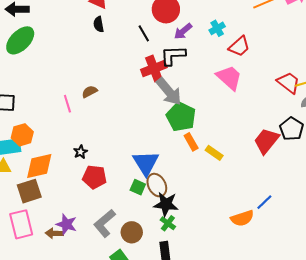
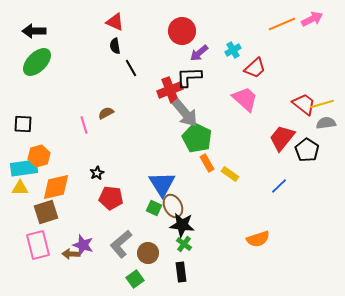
black line: (144, 33) -> (131, 68), moved
red trapezoid: (266, 141) -> (282, 138), moved
blue line: (264, 202) -> (279, 186), moved

